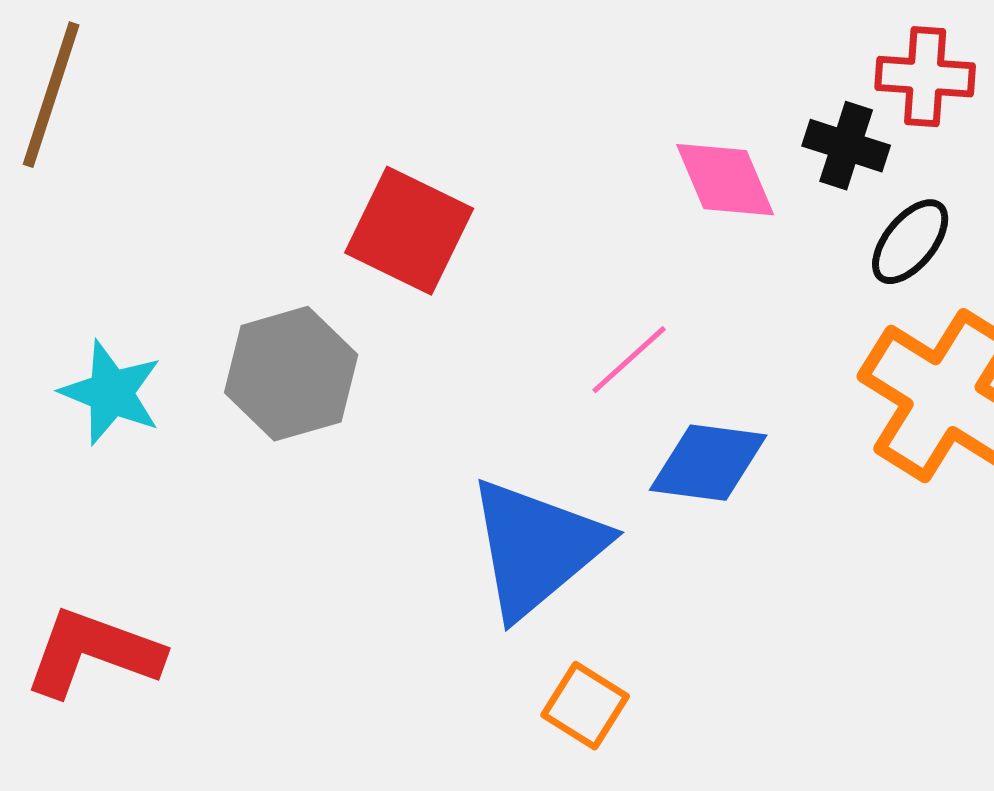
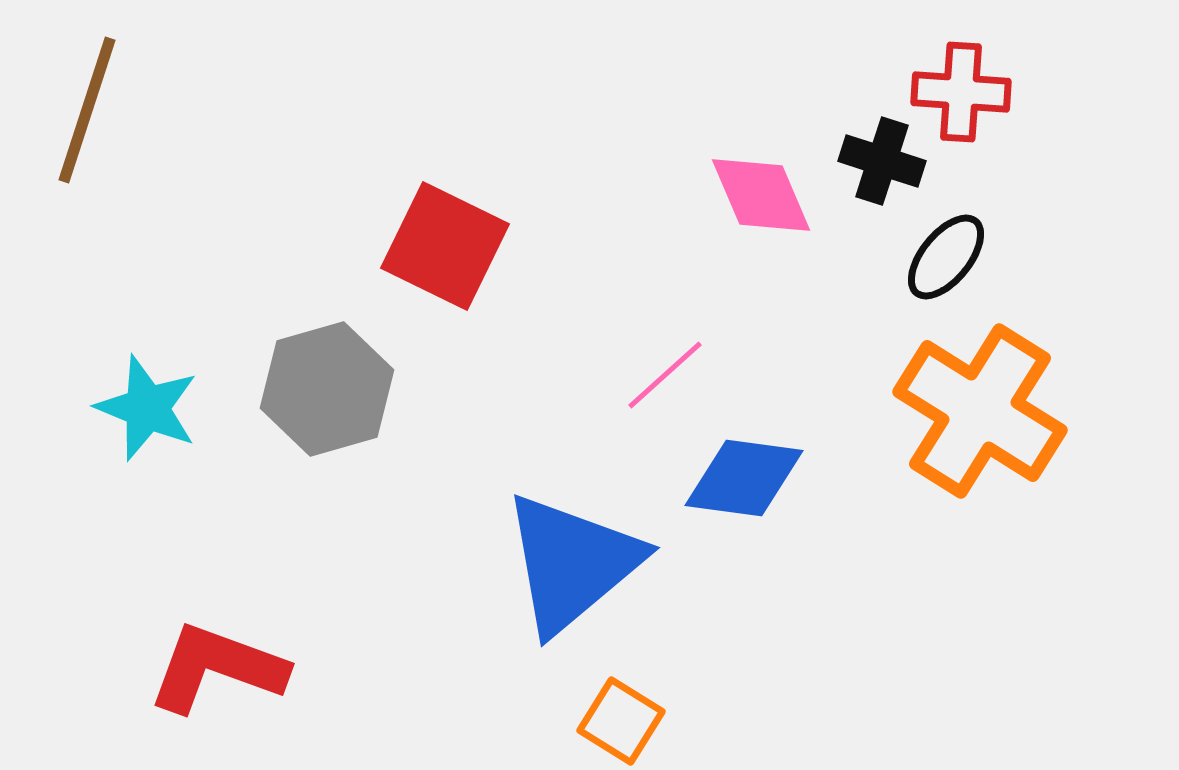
red L-shape: (93, 653) -> (217, 668), moved

